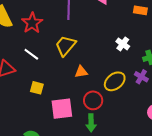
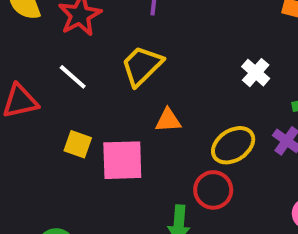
red circle: (93, 100) -> (213, 190), moved
pink square: (62, 109) -> (122, 160), moved

